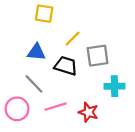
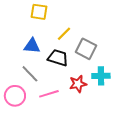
gray square: (98, 56) -> (86, 49), turned 35
red star: (88, 112) -> (78, 84), moved, turned -30

